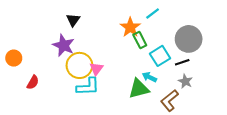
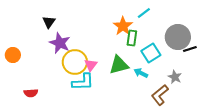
black triangle: (73, 20) -> (49, 22), moved
green rectangle: (140, 40) -> (132, 38), turned 35
black line: (182, 62) -> (190, 49), moved
red semicircle: (33, 82) -> (31, 93), moved, turned 56
green triangle: (139, 89) -> (119, 65), moved

